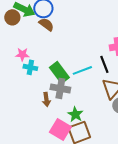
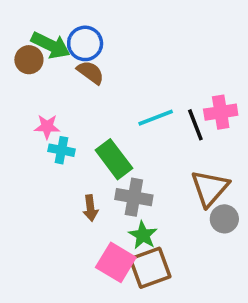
black line: (104, 64) -> (195, 125), moved
cyan line: (82, 70) -> (156, 118), moved
gray cross: (60, 88) -> (134, 197), moved

